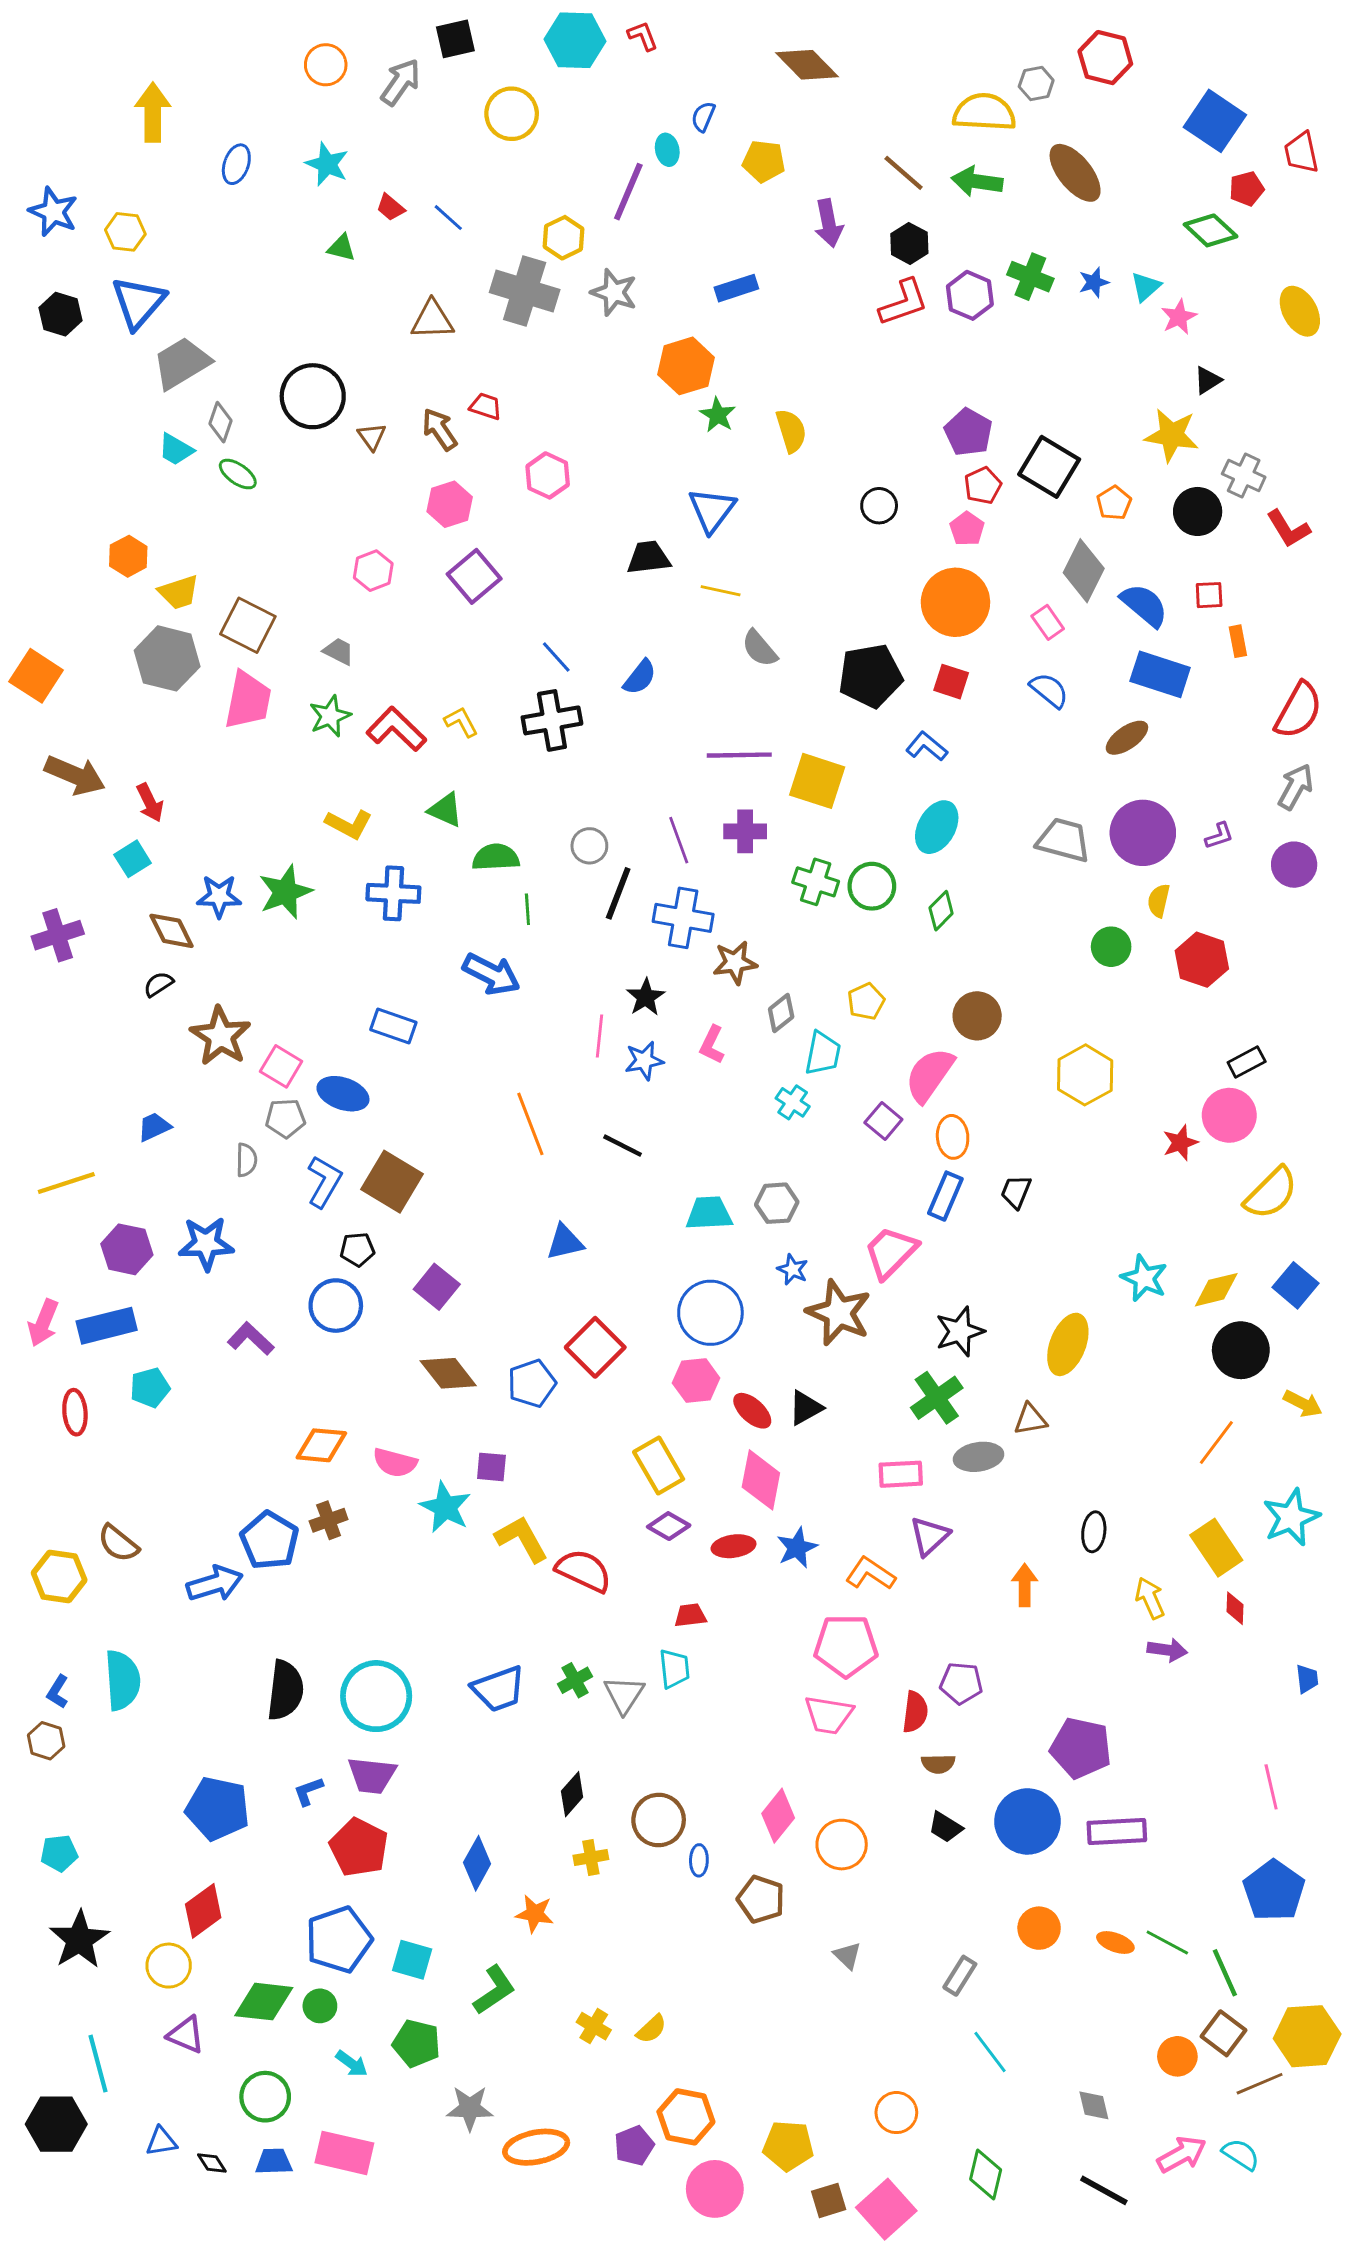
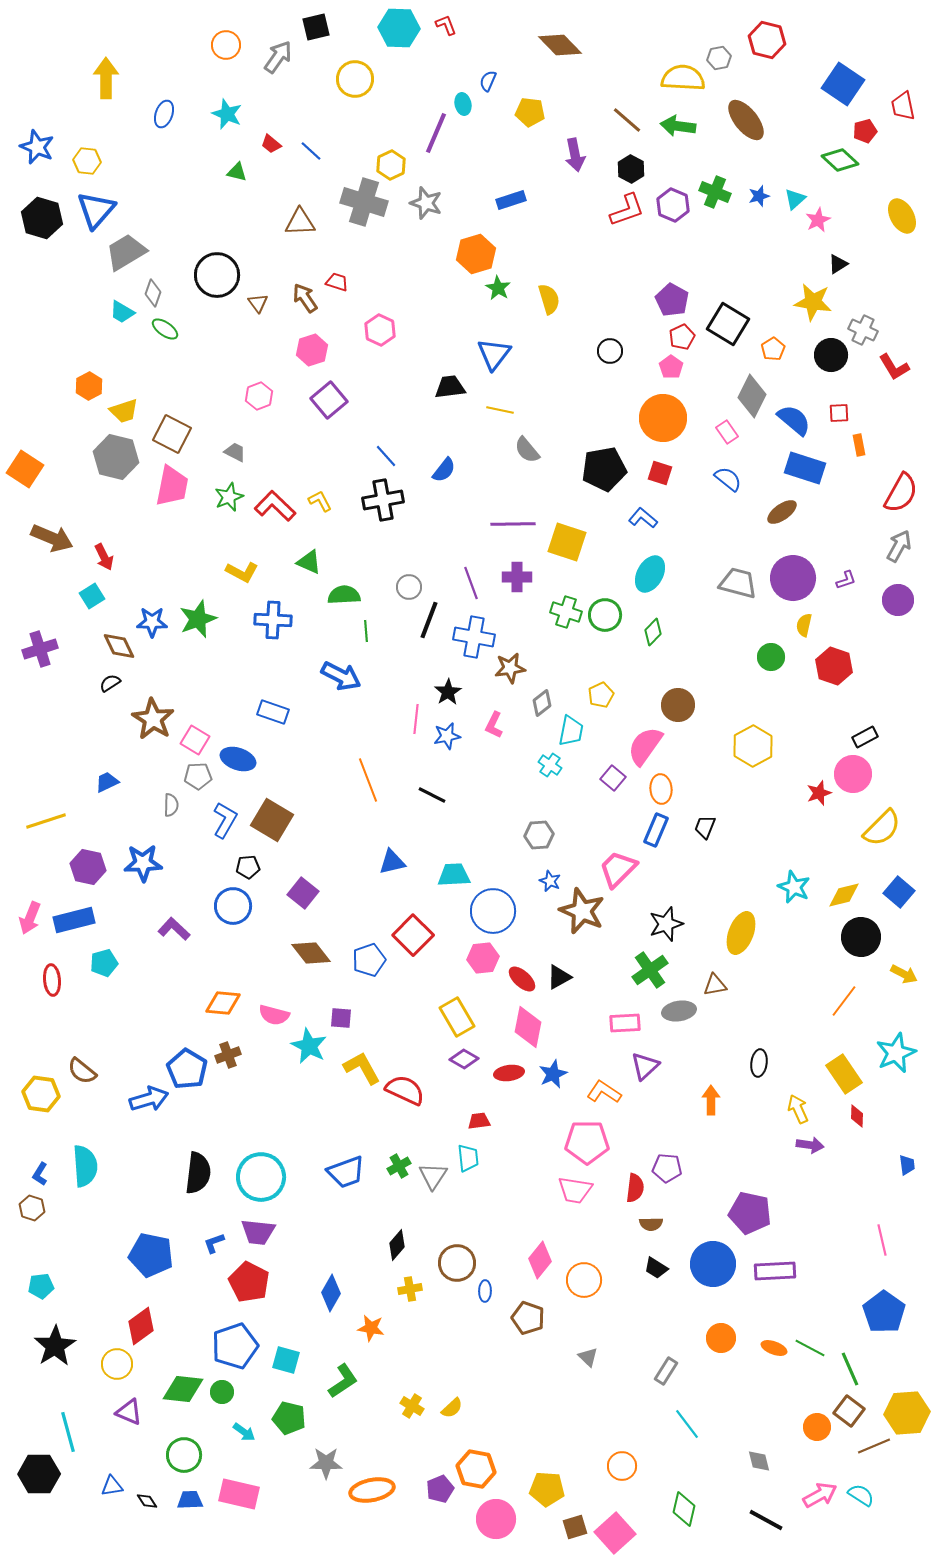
black hexagon: (61, 314) -> (42, 218), size x1.4
cyan trapezoid: (709, 1213) -> (454, 875), moved

